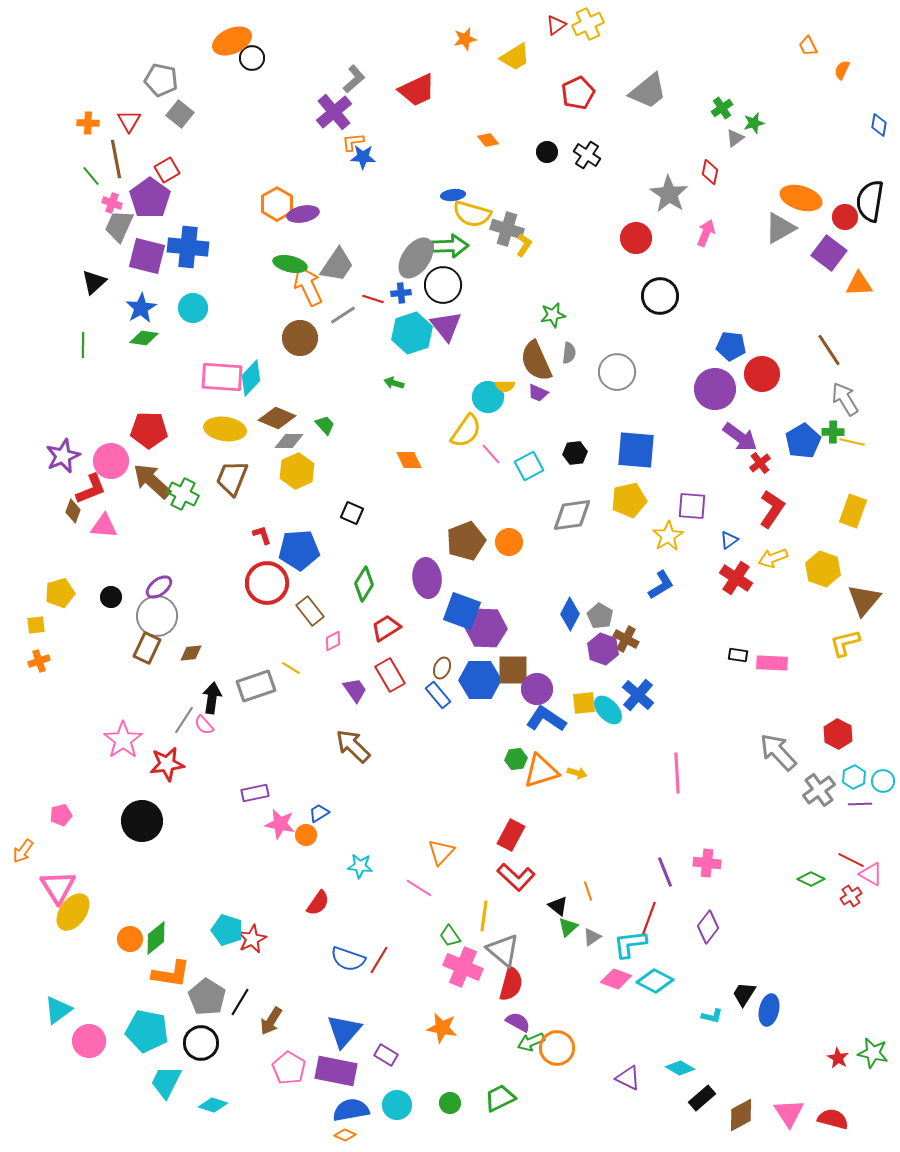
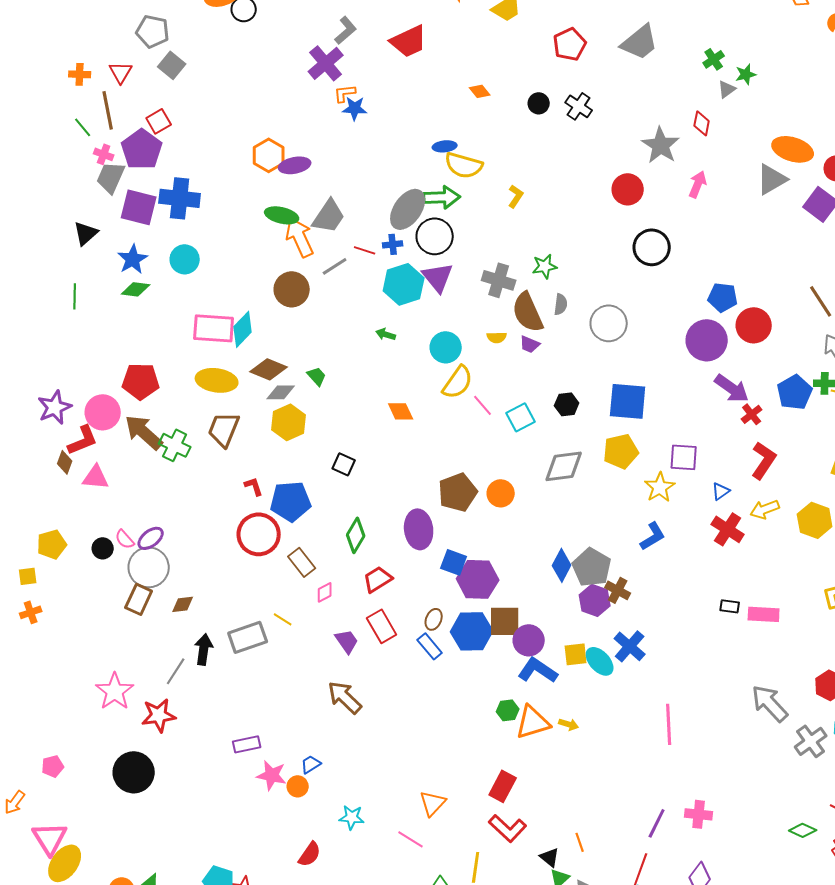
gray cross: (507, 229) -> (499, 280), moved
cyan circle: (488, 397) -> (446, 347), moved
blue square: (462, 611) -> (454, 562), size x0.7
gray pentagon: (600, 616) -> (592, 567), size x1.5
pink semicircle: (204, 725) -> (125, 539), moved
purple line: (665, 872) -> (657, 823), turned 48

